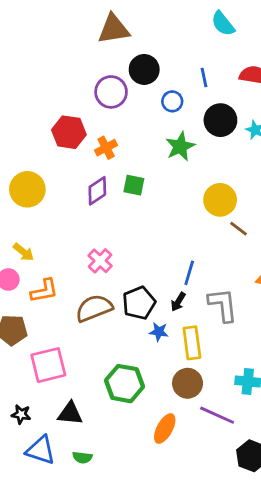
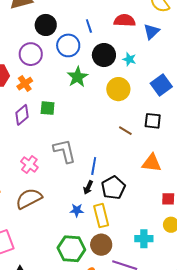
purple circle: (111, 92) -> (31, 54), moved
blue circle: (172, 101) -> (68, 45), size x1.5
yellow circle: (220, 200) -> (118, 89), moved
black pentagon: (139, 303) -> (113, 188), moved
gray L-shape: (223, 305) -> (65, 151), moved
green hexagon: (125, 384) -> (71, 249), moved

